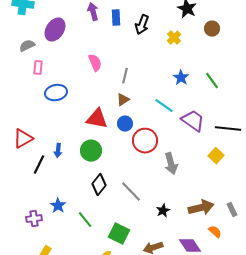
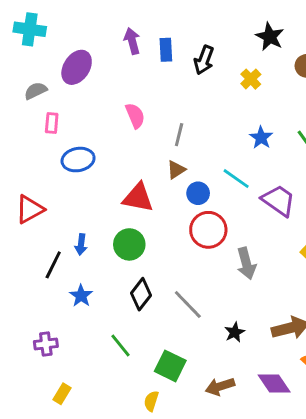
blue circle: (125, 124) -> (198, 193), moved
red triangle: (23, 139) -> (30, 209), moved
blue star: (58, 206) -> (81, 296), moved

